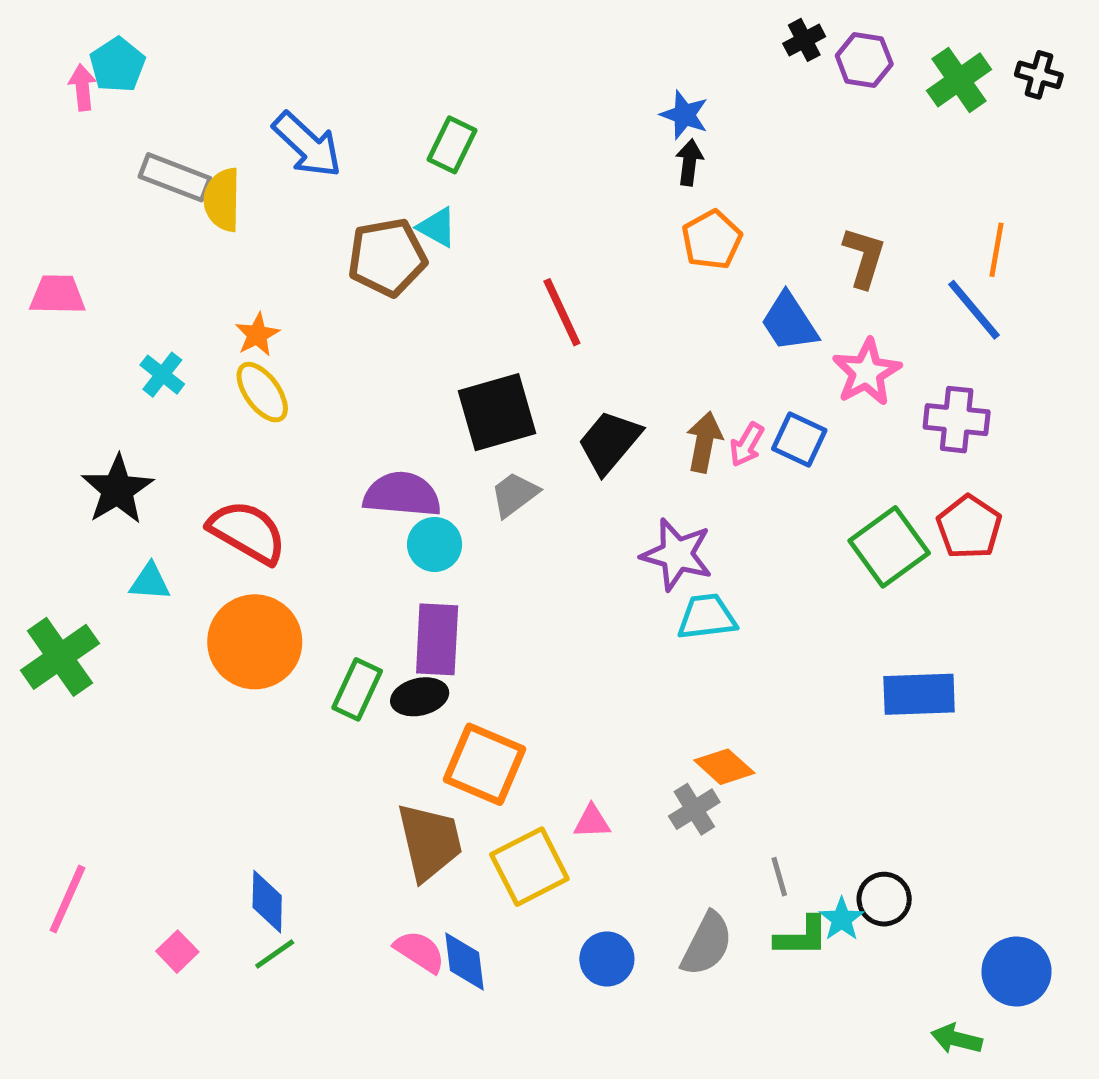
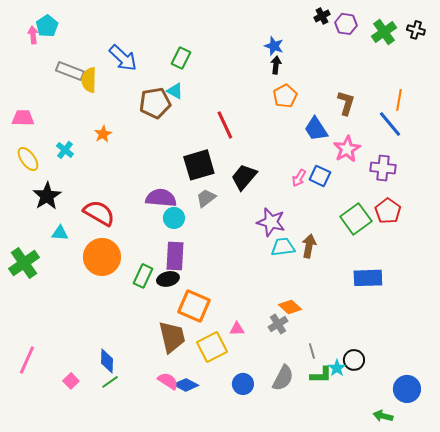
yellow ellipse: (262, 392) -> (28, 159), moved
brown arrow: (704, 442) -> (309, 246), moved
blue diamond: (465, 962) -> (186, 385), turned -55

